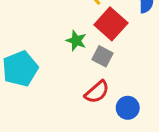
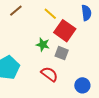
red semicircle: (97, 92) -> (49, 74), moved, turned -96

